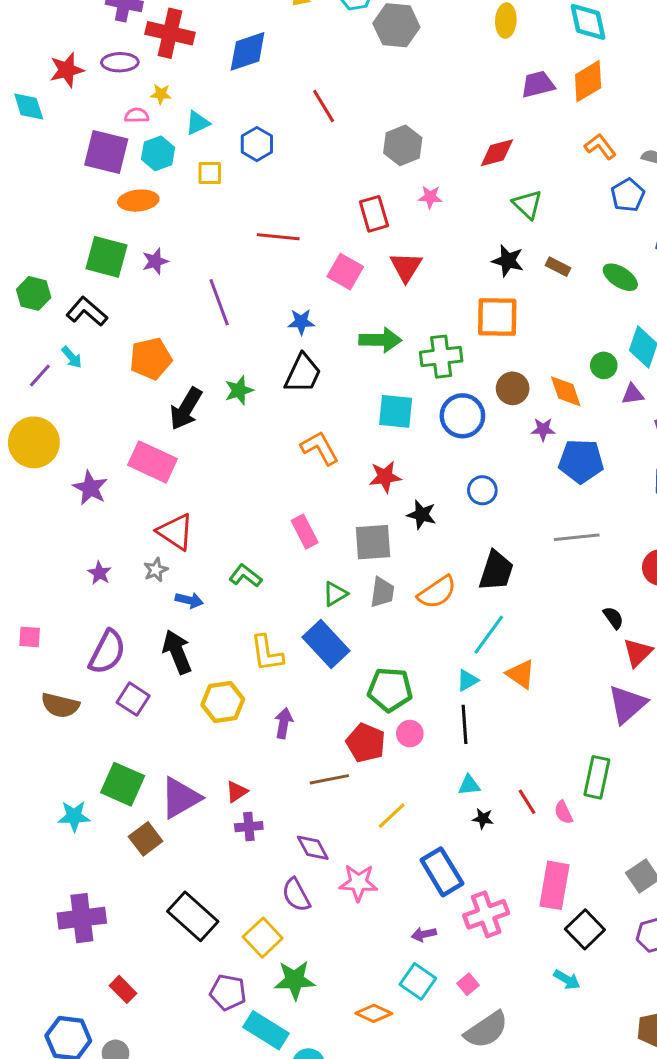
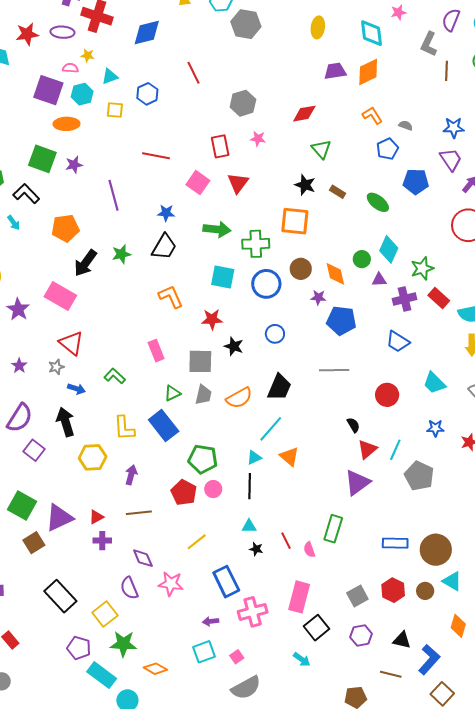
brown line: (329, 779) -> (139, 513), moved
cyan square: (418, 981) -> (204, 652), turned 30
orange diamond: (374, 1013) -> (155, 669), moved

